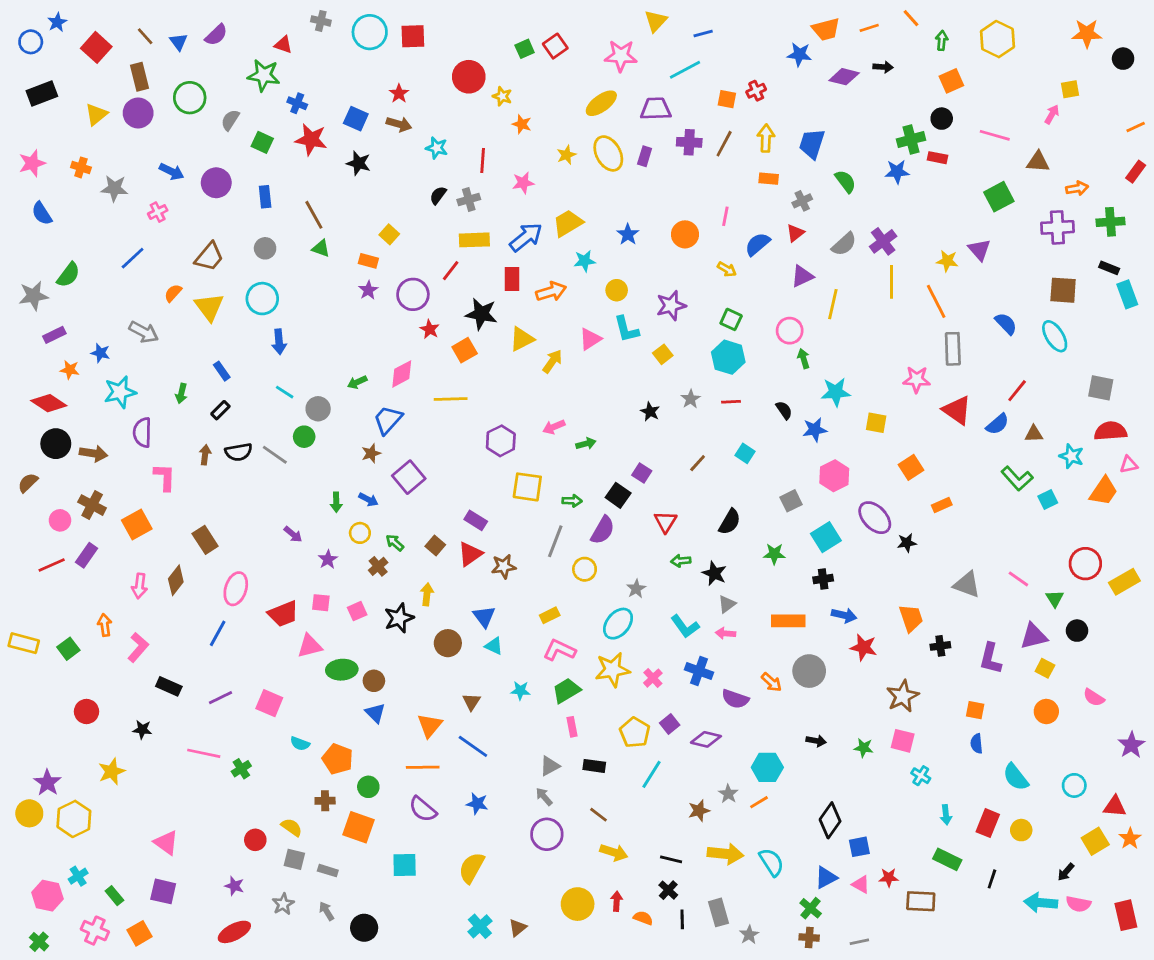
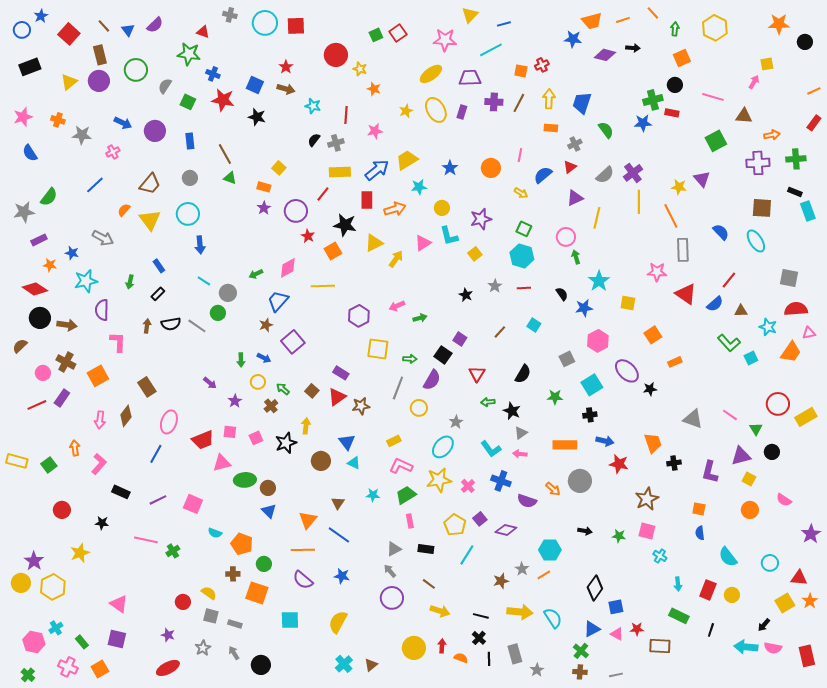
cyan star: (836, 392) -> (599, 281), turned -30

